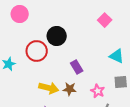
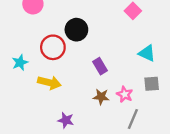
yellow arrow: (49, 88) -> (49, 83), moved
brown star: (70, 89) -> (101, 97), moved

